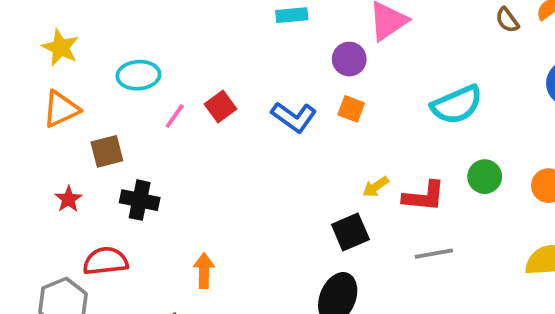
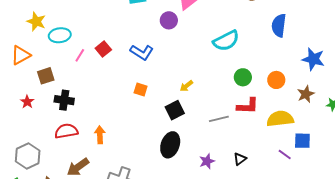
yellow star: (60, 48) -> (36, 22), moved
orange square: (351, 109) -> (141, 89), moved
red L-shape: (424, 196) -> (248, 106), moved
red semicircle: (106, 261) -> (66, 131), moved

